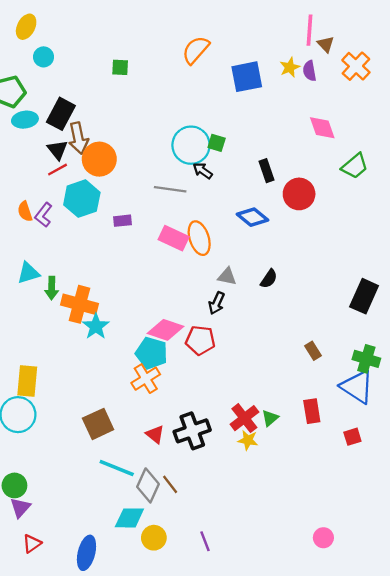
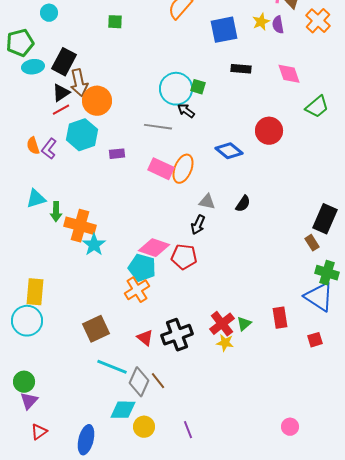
black triangle: (57, 150) -> (61, 93), turned 36
black rectangle: (267, 171) -> (241, 69), moved, turned -66
orange ellipse: (199, 238) -> (183, 169), turned 40
brown rectangle: (313, 351) -> (312, 243), moved

